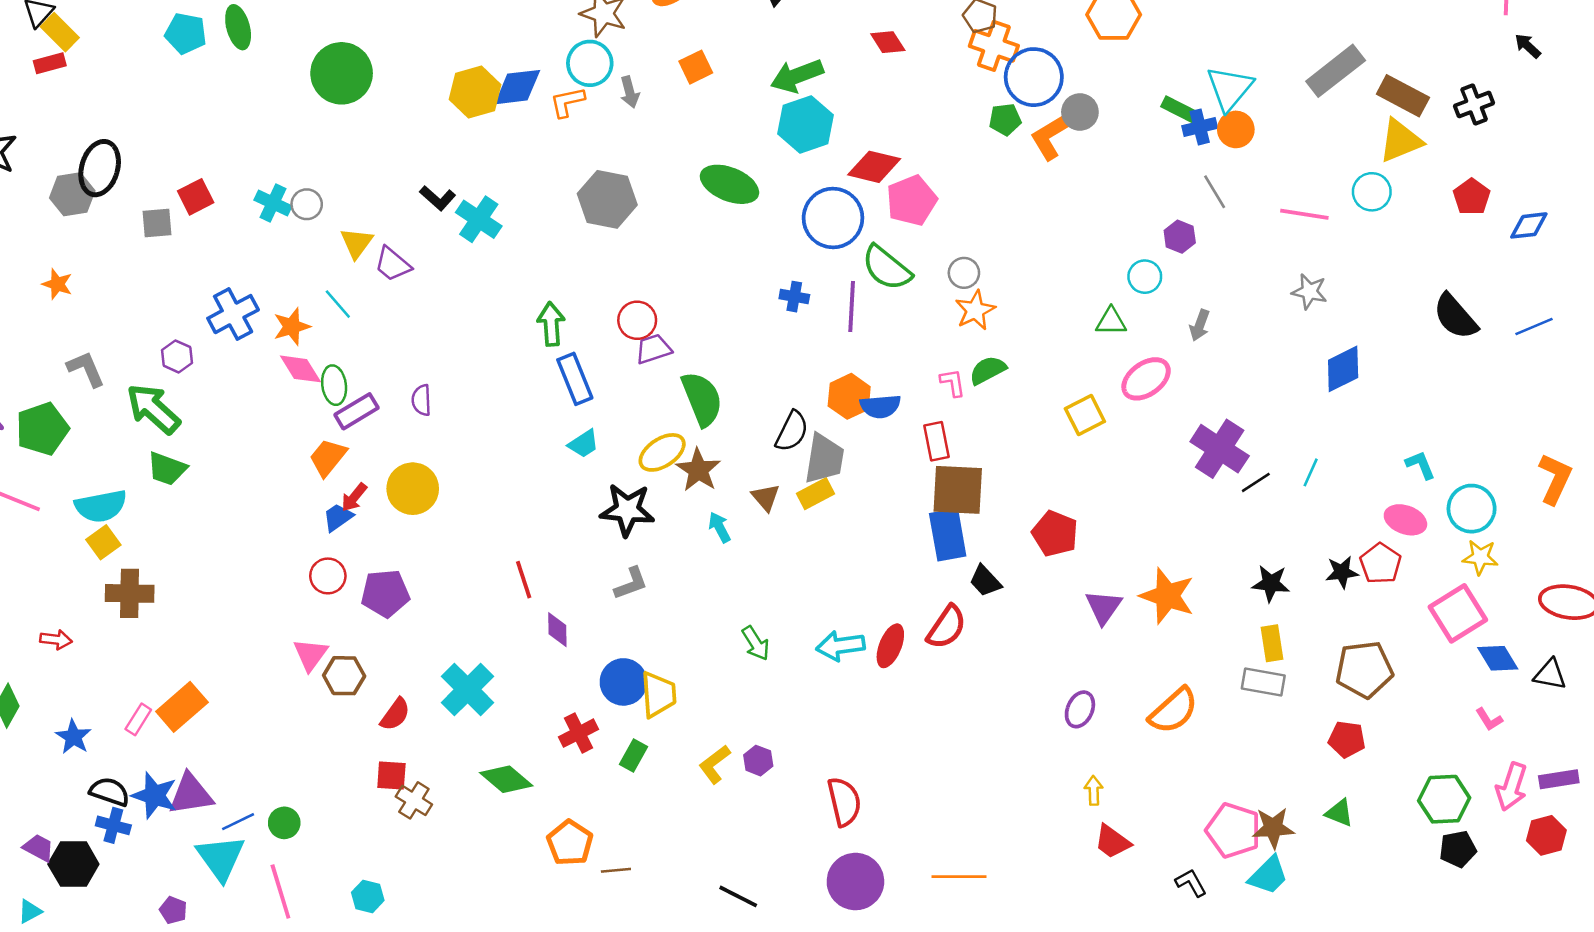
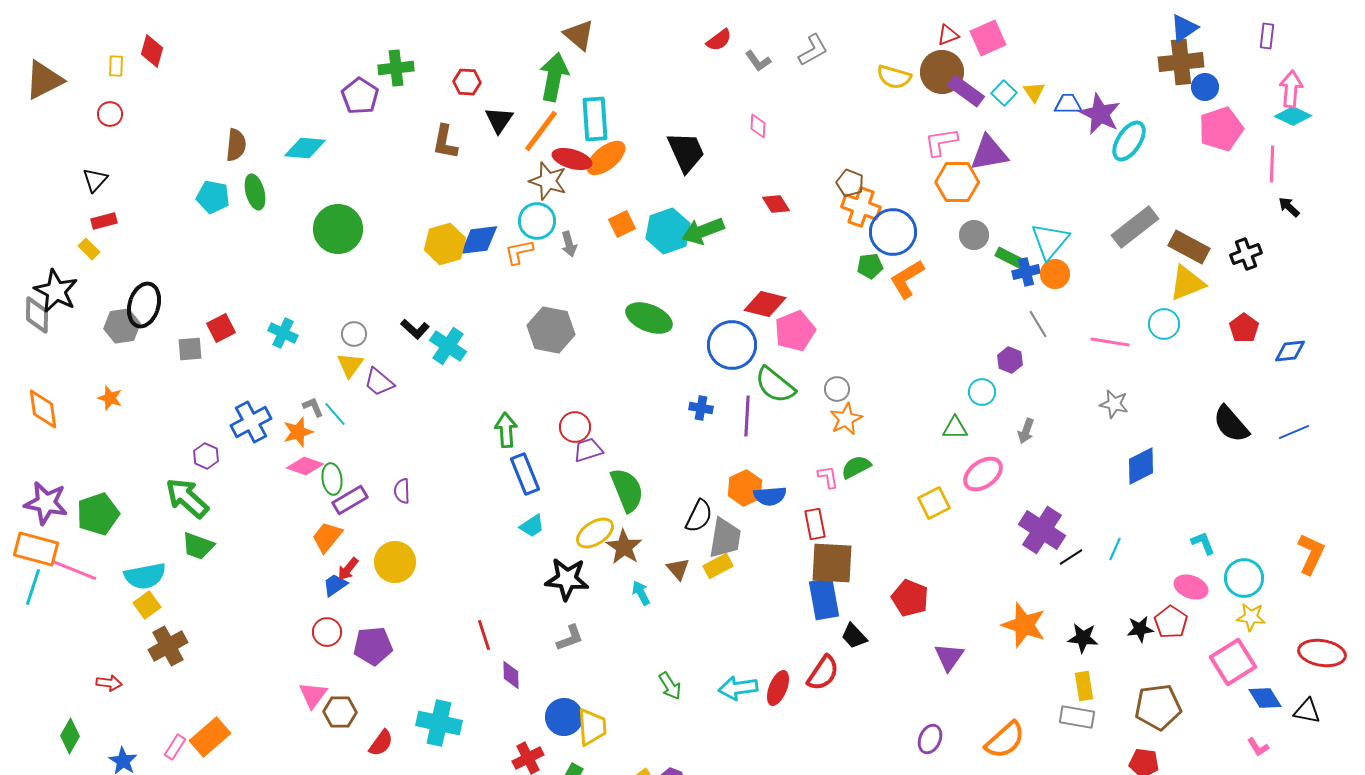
yellow rectangle: (60, 32) -> (89, 249), moved, size x0.7
gray circle: (1080, 112) -> (974, 235), moved
cyan hexagon: (806, 124) -> (668, 231), moved
gray circle: (307, 204) -> (354, 334), moved
gray L-shape: (86, 369) -> (313, 407), moved, size x0.7
pink diamond: (300, 369) -> (305, 466), turned -39
brown cross: (130, 593) -> (168, 646), turned -30
orange star: (1167, 596) -> (1024, 625), moved
cyan cross: (468, 689) -> (439, 723), turned -33

